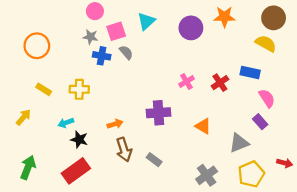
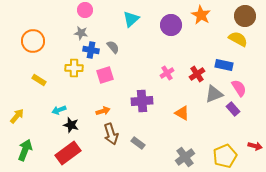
orange star: (224, 17) -> (201, 15), turned 30
pink square: (116, 31) -> (105, 75), moved
yellow cross: (79, 89) -> (74, 68), moved
yellow arrow: (23, 117) -> (17, 116), moved
gray triangle: (239, 143) -> (214, 94), moved

